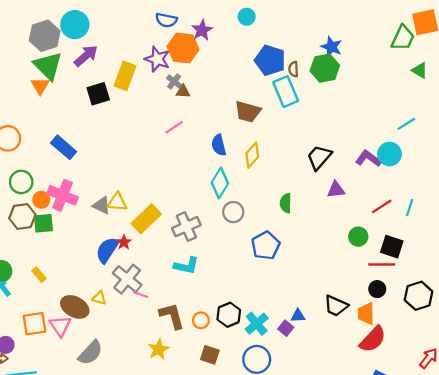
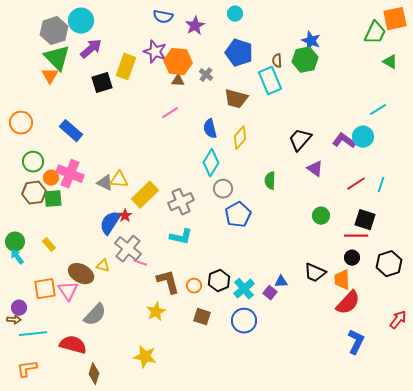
orange hexagon: (183, 48) -> (178, 62), moved
blue pentagon: (270, 60) -> (239, 53), moved
gray cross: (174, 81) -> (206, 75), moved
purple triangle: (336, 190) -> (315, 169), turned 42
green circle: (358, 237) -> (321, 216), moved
blue pentagon: (266, 246) -> (238, 215), moved

